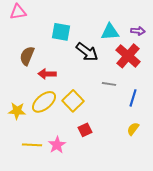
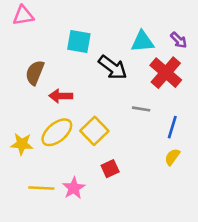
purple arrow: (138, 31) -> (179, 40), turned 40
yellow semicircle: (133, 129) -> (172, 157), moved

